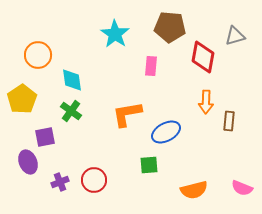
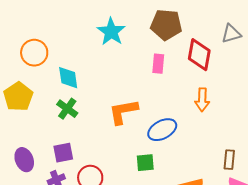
pink rectangle: (151, 66) -> (158, 64), moved
brown rectangle: (229, 121) -> (229, 160), moved
purple square: (45, 137) -> (63, 153), moved

